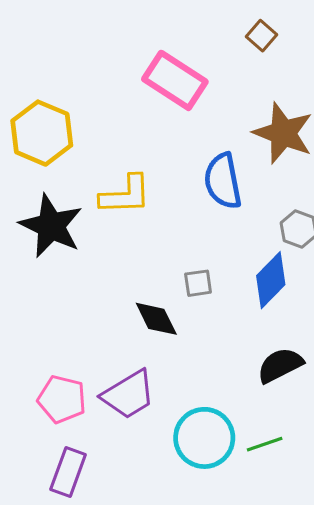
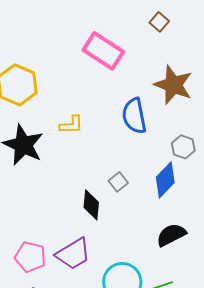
yellow L-shape: (125, 195) -> (71, 125), size x0.7
gray square: (198, 283) -> (118, 182), turned -30
black diamond: (156, 319) -> (91, 205), turned 32

